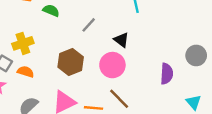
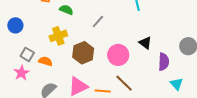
black triangle: (121, 40) -> (145, 43), moved
yellow cross: (23, 43) -> (58, 36), moved
cyan triangle: (194, 102) -> (177, 84), moved

